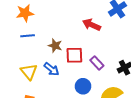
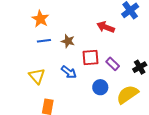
orange star: (25, 13) -> (40, 19), turned -30
brown star: (55, 46) -> (68, 41), moved
yellow triangle: (29, 72) -> (37, 76), moved

